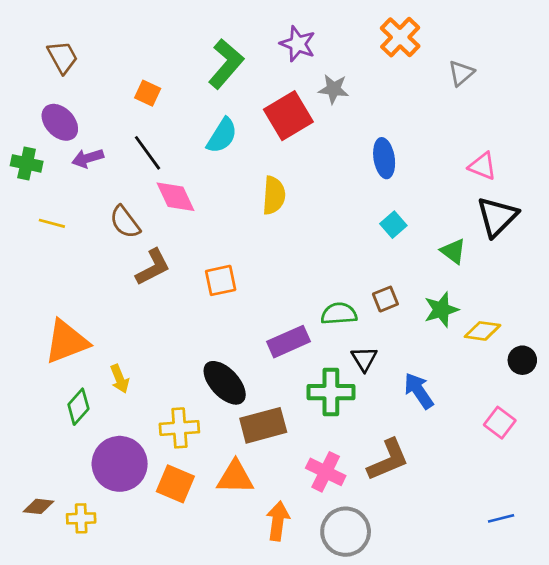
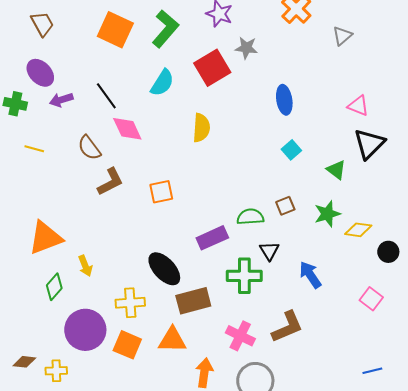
orange square: (148, 93) -> (115, 30), moved, size x1.8

